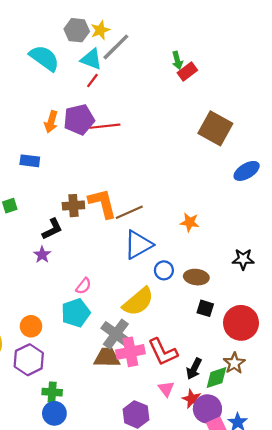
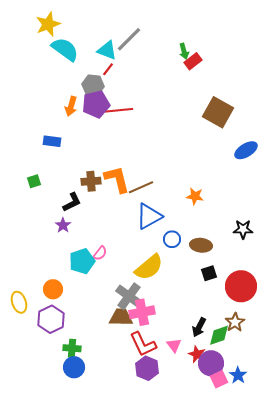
gray hexagon: (77, 30) -> (93, 85), moved
yellow star: (100, 30) -> (48, 24), moved, size x1.4
black square: (205, 308) -> (209, 273), turned -35
cyan pentagon: (76, 313) -> (82, 261), moved
red L-shape: (163, 352) -> (143, 344), moved

